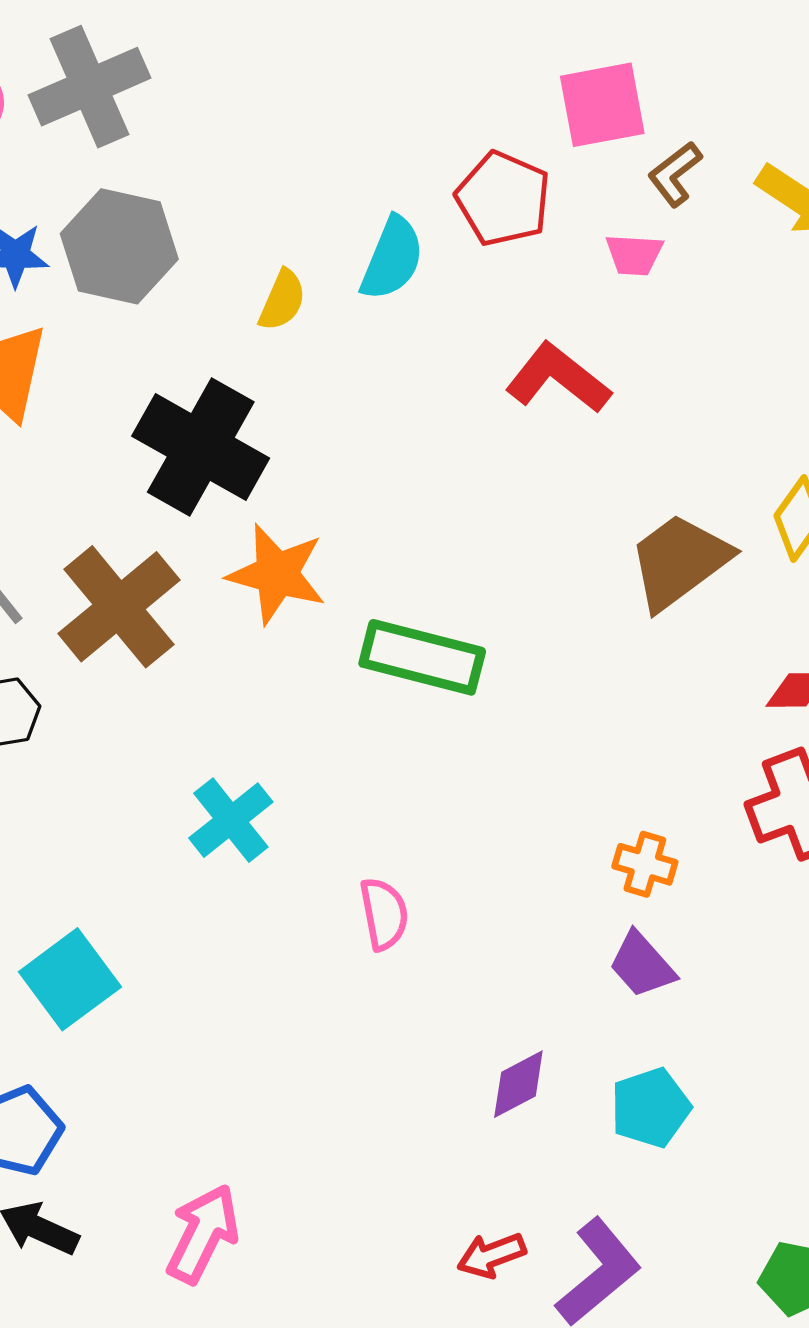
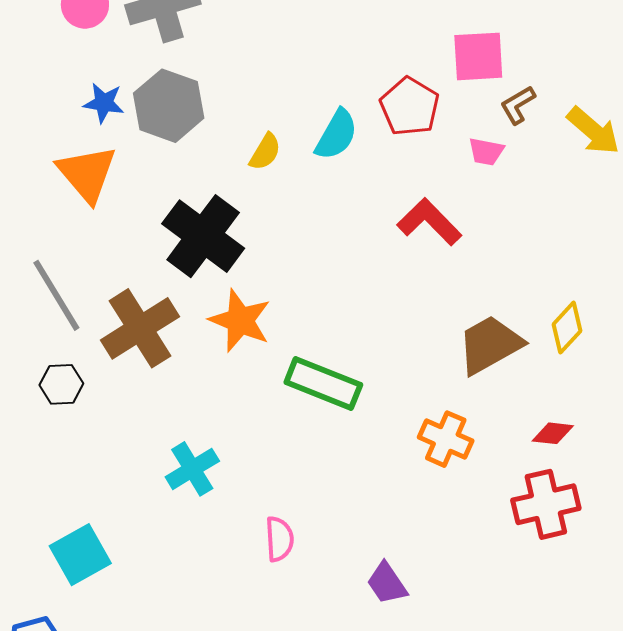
orange cross: (645, 864) -> (446, 439), moved, size x1.4
purple trapezoid: (642, 965) -> (387, 583), moved

